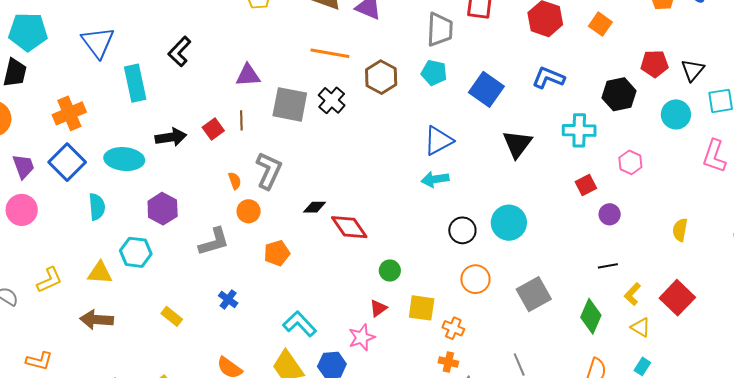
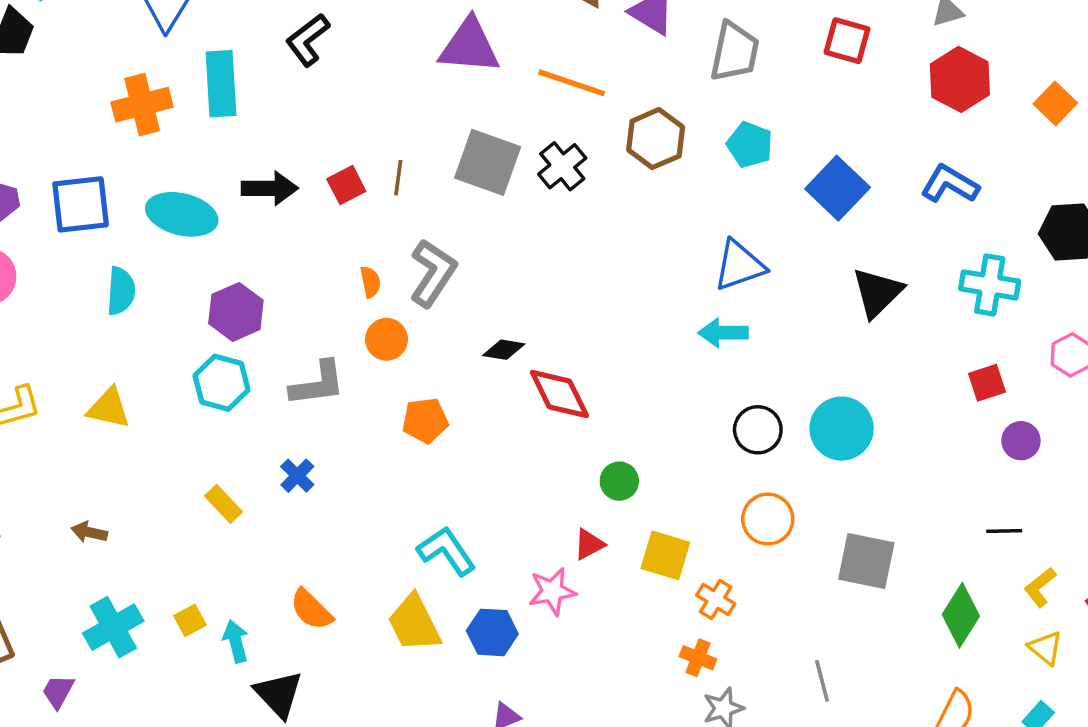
gray trapezoid: (440, 30) -> (735, 52), moved
purple triangle: (248, 75) -> (469, 46), moved, size x1.4
orange cross: (69, 113) -> (142, 105), moved
blue square: (67, 162) -> (81, 204), turned 30
cyan hexagon: (136, 252) -> (222, 383), moved
gray square: (534, 294) -> (866, 561), turned 32
blue cross: (228, 299) -> (297, 476), moved
brown arrow: (97, 320) -> (89, 532), moved, size x0.6

